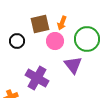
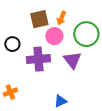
black circle: (17, 41) -> (12, 44), moved
purple cross: (37, 78) -> (38, 59), moved, turned -35

